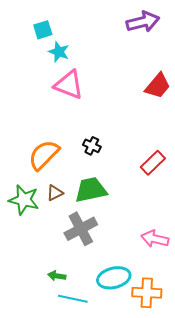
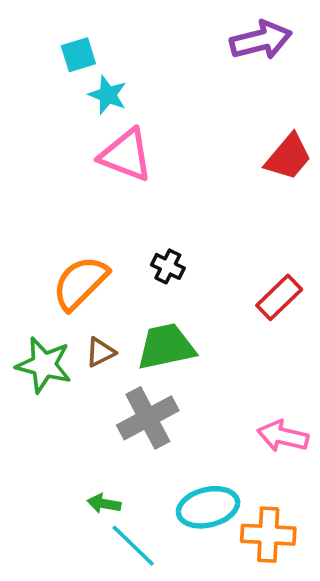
cyan line: (73, 299) -> (133, 546), turned 32

